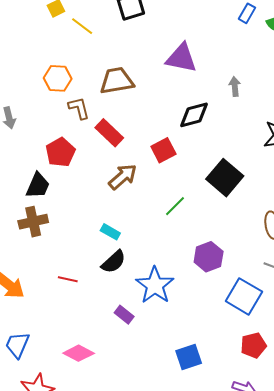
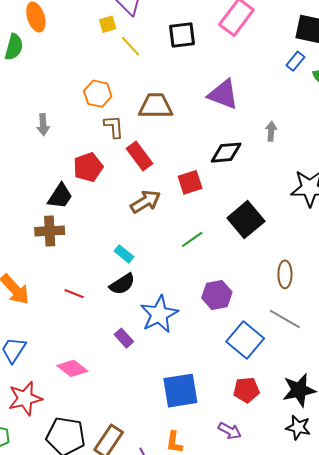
blue square: (189, 357) -> (180, 391), size x1.4

